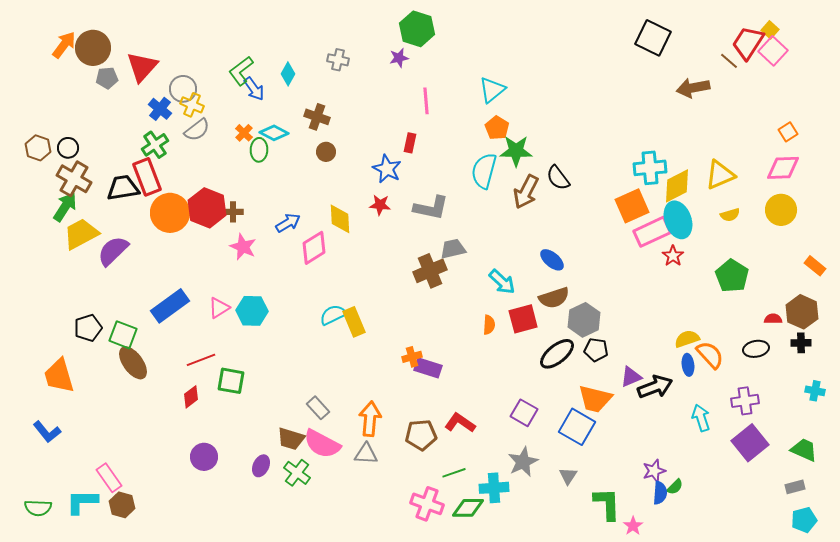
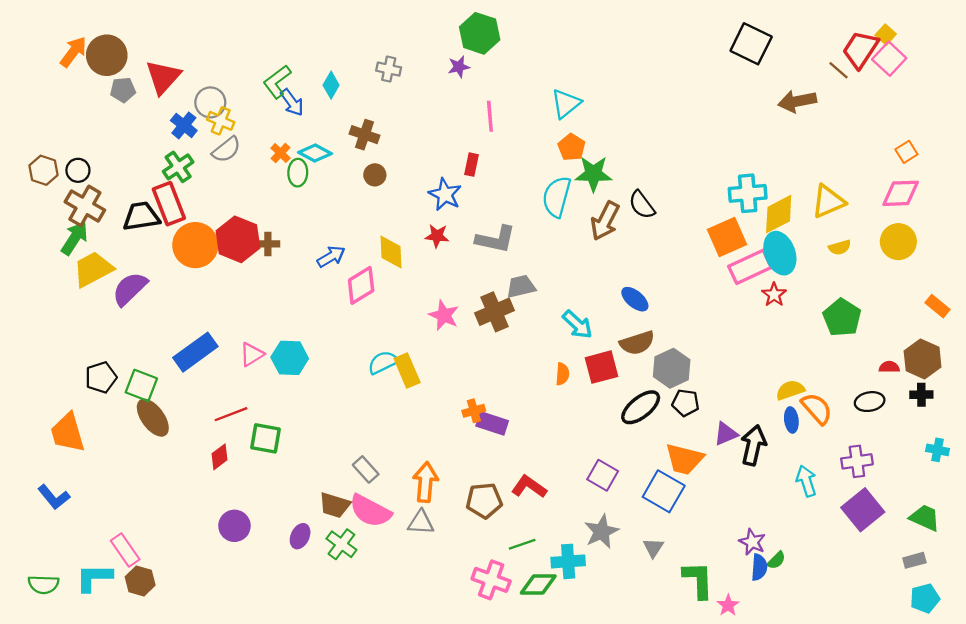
pink star: (243, 247) -> (444, 315), moved
black arrow: (655, 387) -> (753, 445), turned -56
purple star: (654, 471) -> (752, 542), turned -30

